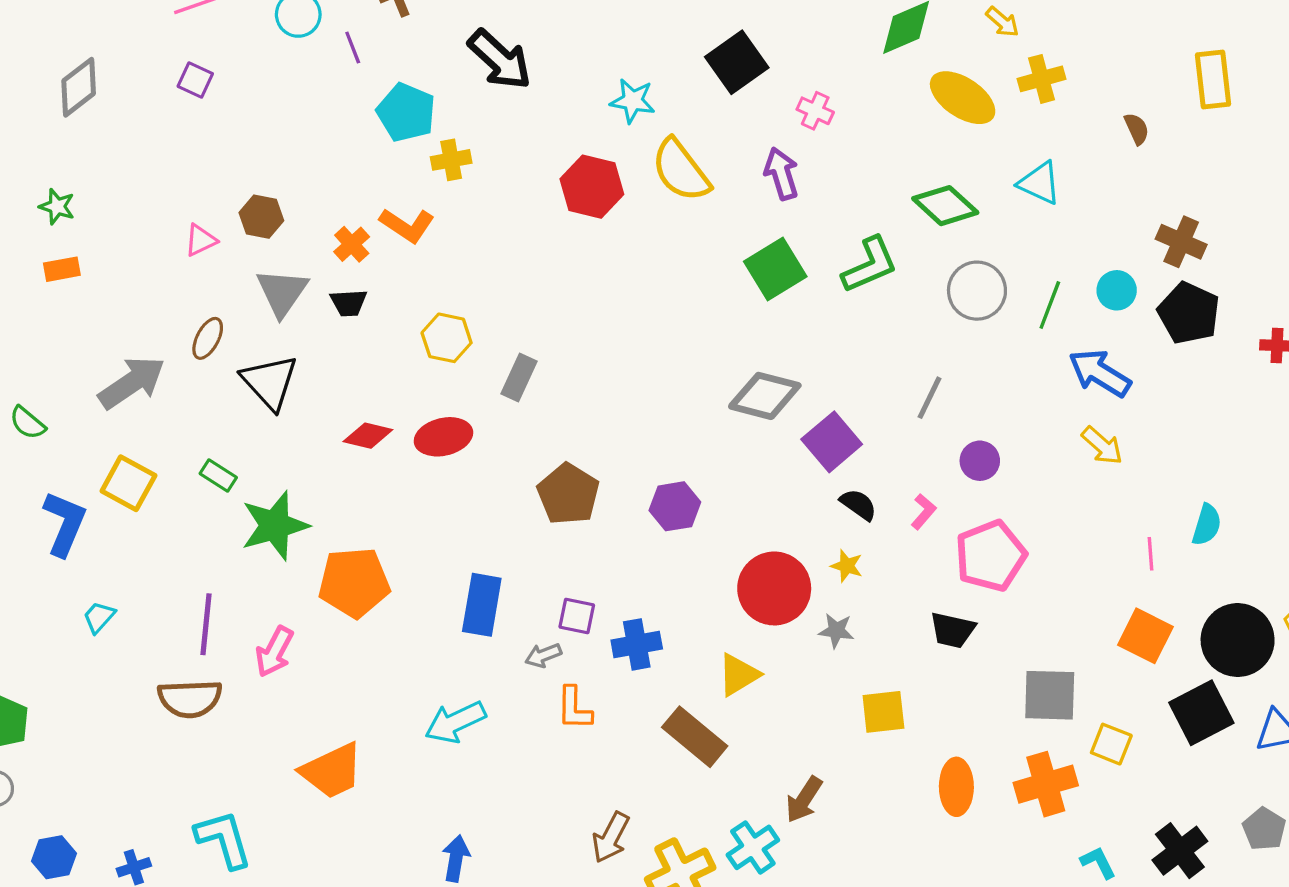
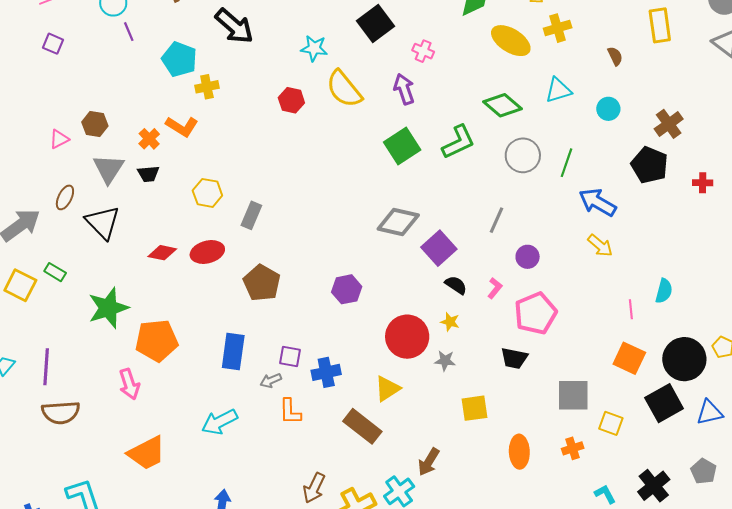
purple line: (353, 48) -> (129, 32), moved
cyan triangle: (1040, 183) -> (558, 90), turned -40
red hexagon: (592, 187) -> (291, 100), size x0.7
brown cross: (1181, 242) -> (669, 124), moved, turned 32
cyan circle: (1117, 290) -> (608, 109), moved
green rectangle: (218, 475) -> (55, 272), moved
brown pentagon: (568, 494) -> (262, 283), moved
purple line: (206, 624) -> (46, 367), moved
pink arrow: (274, 652) -> (129, 384), moved, turned -44
orange cross: (1046, 784) -> (573, 448), size x0.6

